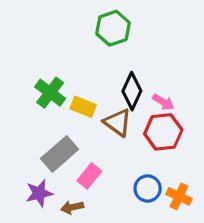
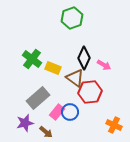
red hexagon: (163, 132) -> (90, 92), moved
blue circle: (148, 188) -> (70, 112), moved
brown arrow: (72, 207) -> (46, 132), turned -128

